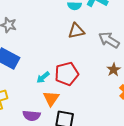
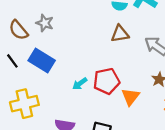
orange triangle: (51, 98) -> (130, 97), moved

